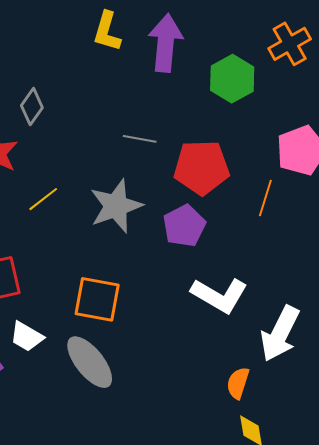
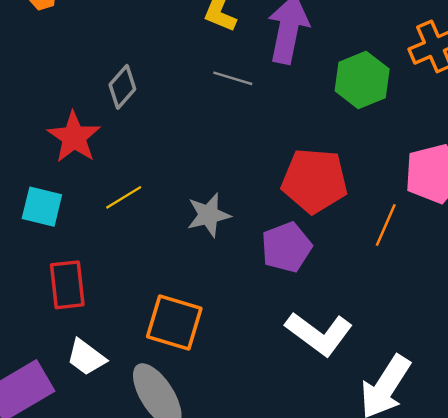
gray line: (140, 139) -> (233, 78), moved
gray star: (116, 206) -> (209, 215), size x0.7

